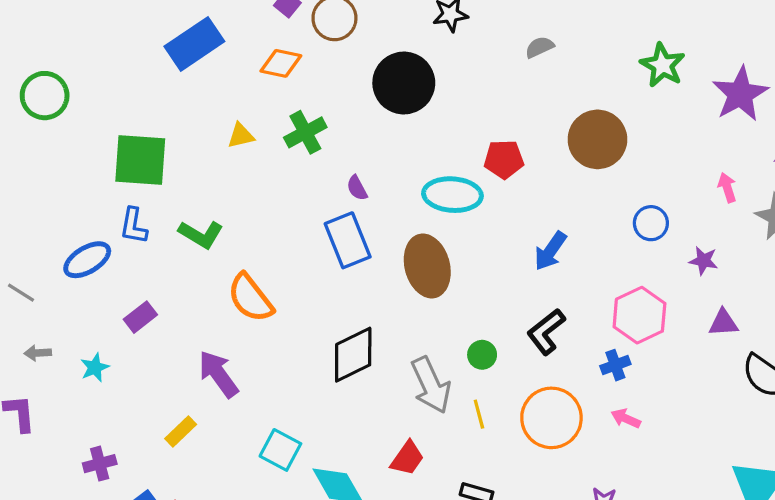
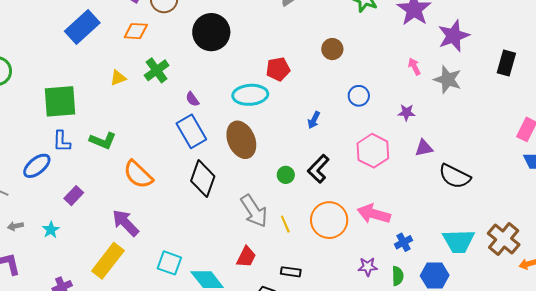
brown circle: (597, 139) -> (332, 49), size x0.6
blue circle: (651, 223) -> (359, 96), moved
blue arrow: (550, 251) -> (314, 120), size x0.7
black diamond: (353, 355) -> (203, 179), moved, turned -36
green circle: (482, 355) -> (286, 175), moved
blue cross: (615, 365) -> (403, 242), moved
pink arrow: (626, 418) -> (374, 214), size x1.8
yellow rectangle: (181, 432) -> (108, 261), size x1.8

